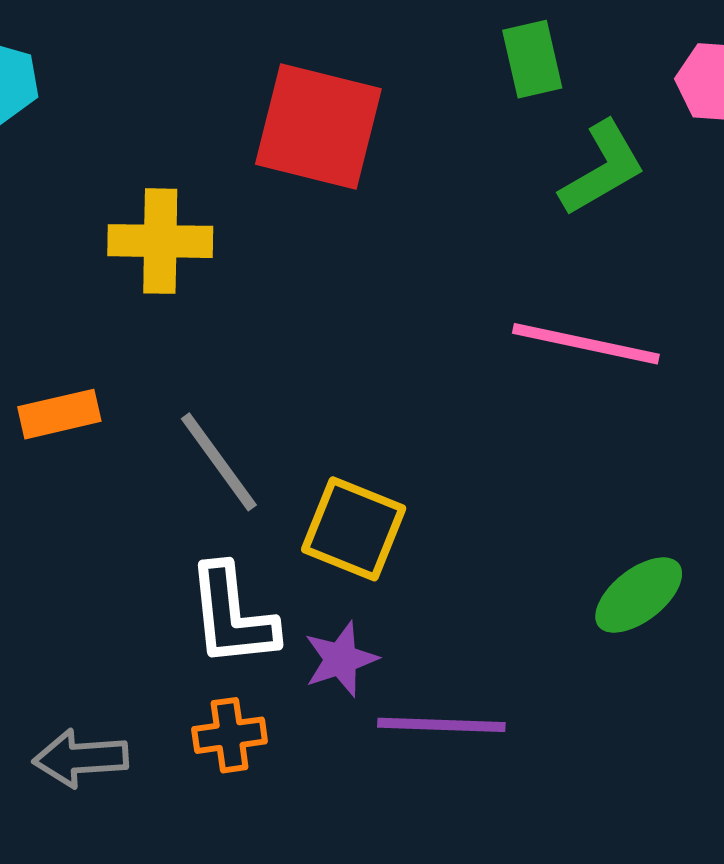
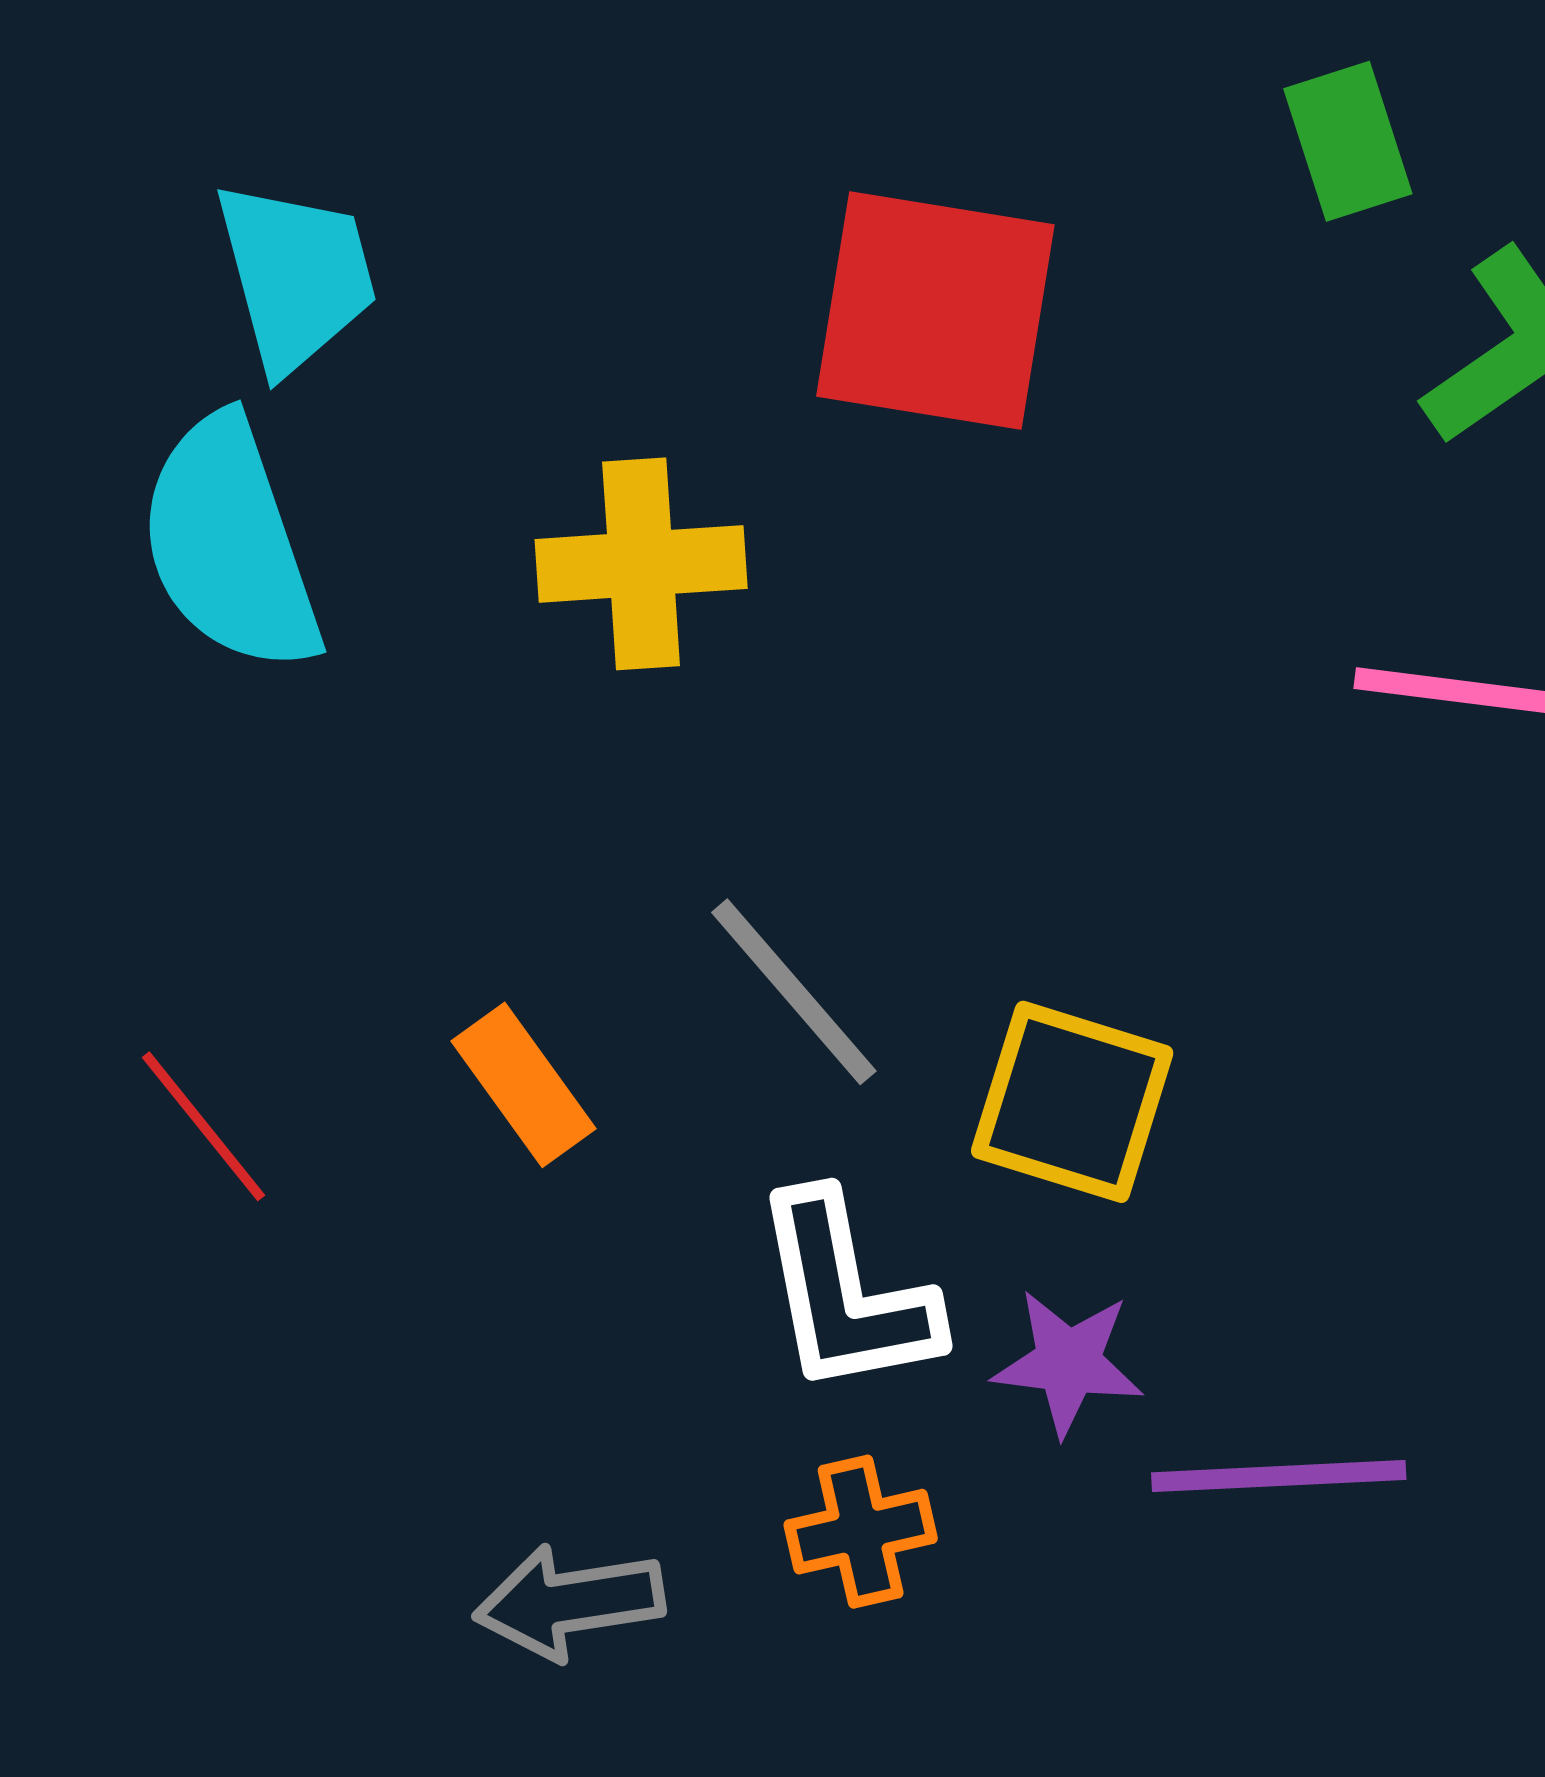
orange rectangle: (59, 414) -> (524, 1085), moved, turned 72
purple star: (341, 659) -> (1068, 1363), turned 30

